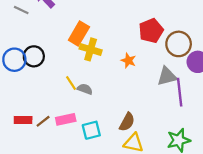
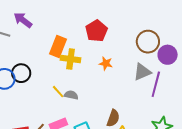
red pentagon: (151, 31) -> (96, 31), moved
purple line: (180, 92) -> (156, 84), turned 30

